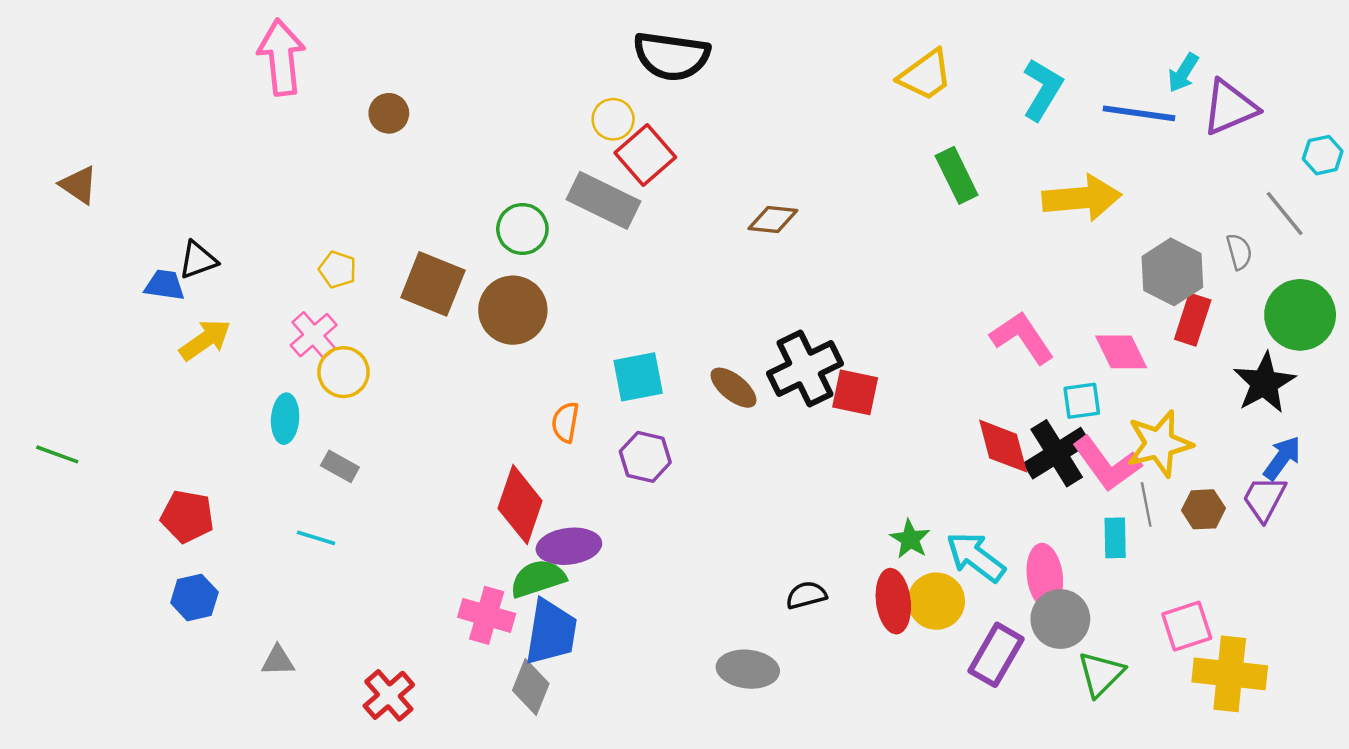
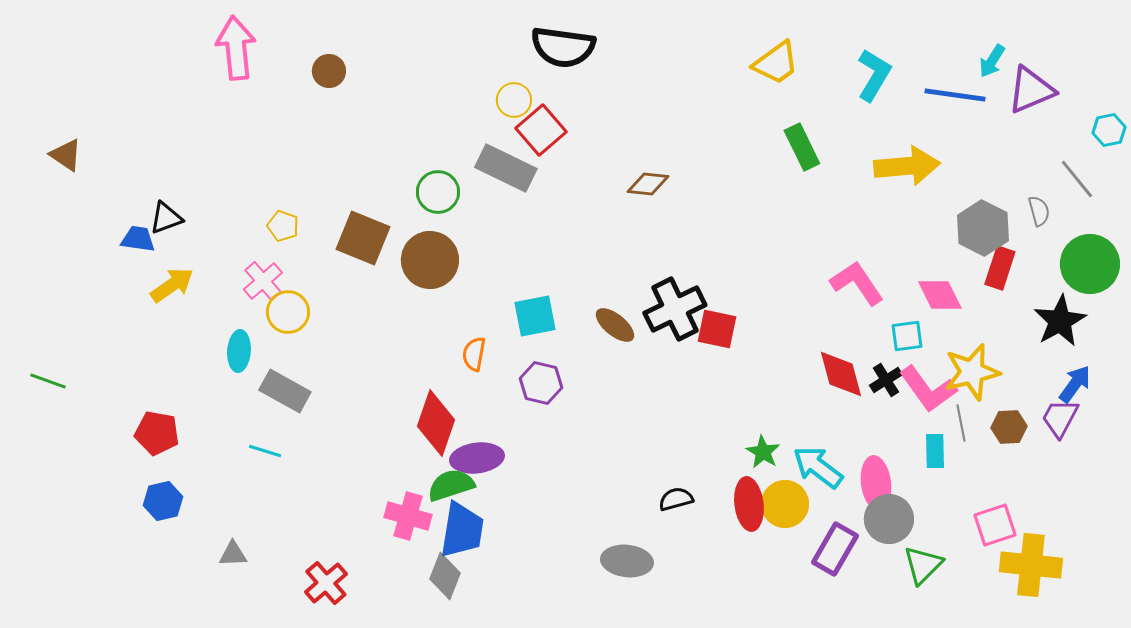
brown circle: (389, 113) -> (329, 71), moved
black cross: (1057, 453) -> (886, 380), size x0.6
gray rectangle: (340, 466) -> (285, 391), size x1.6

